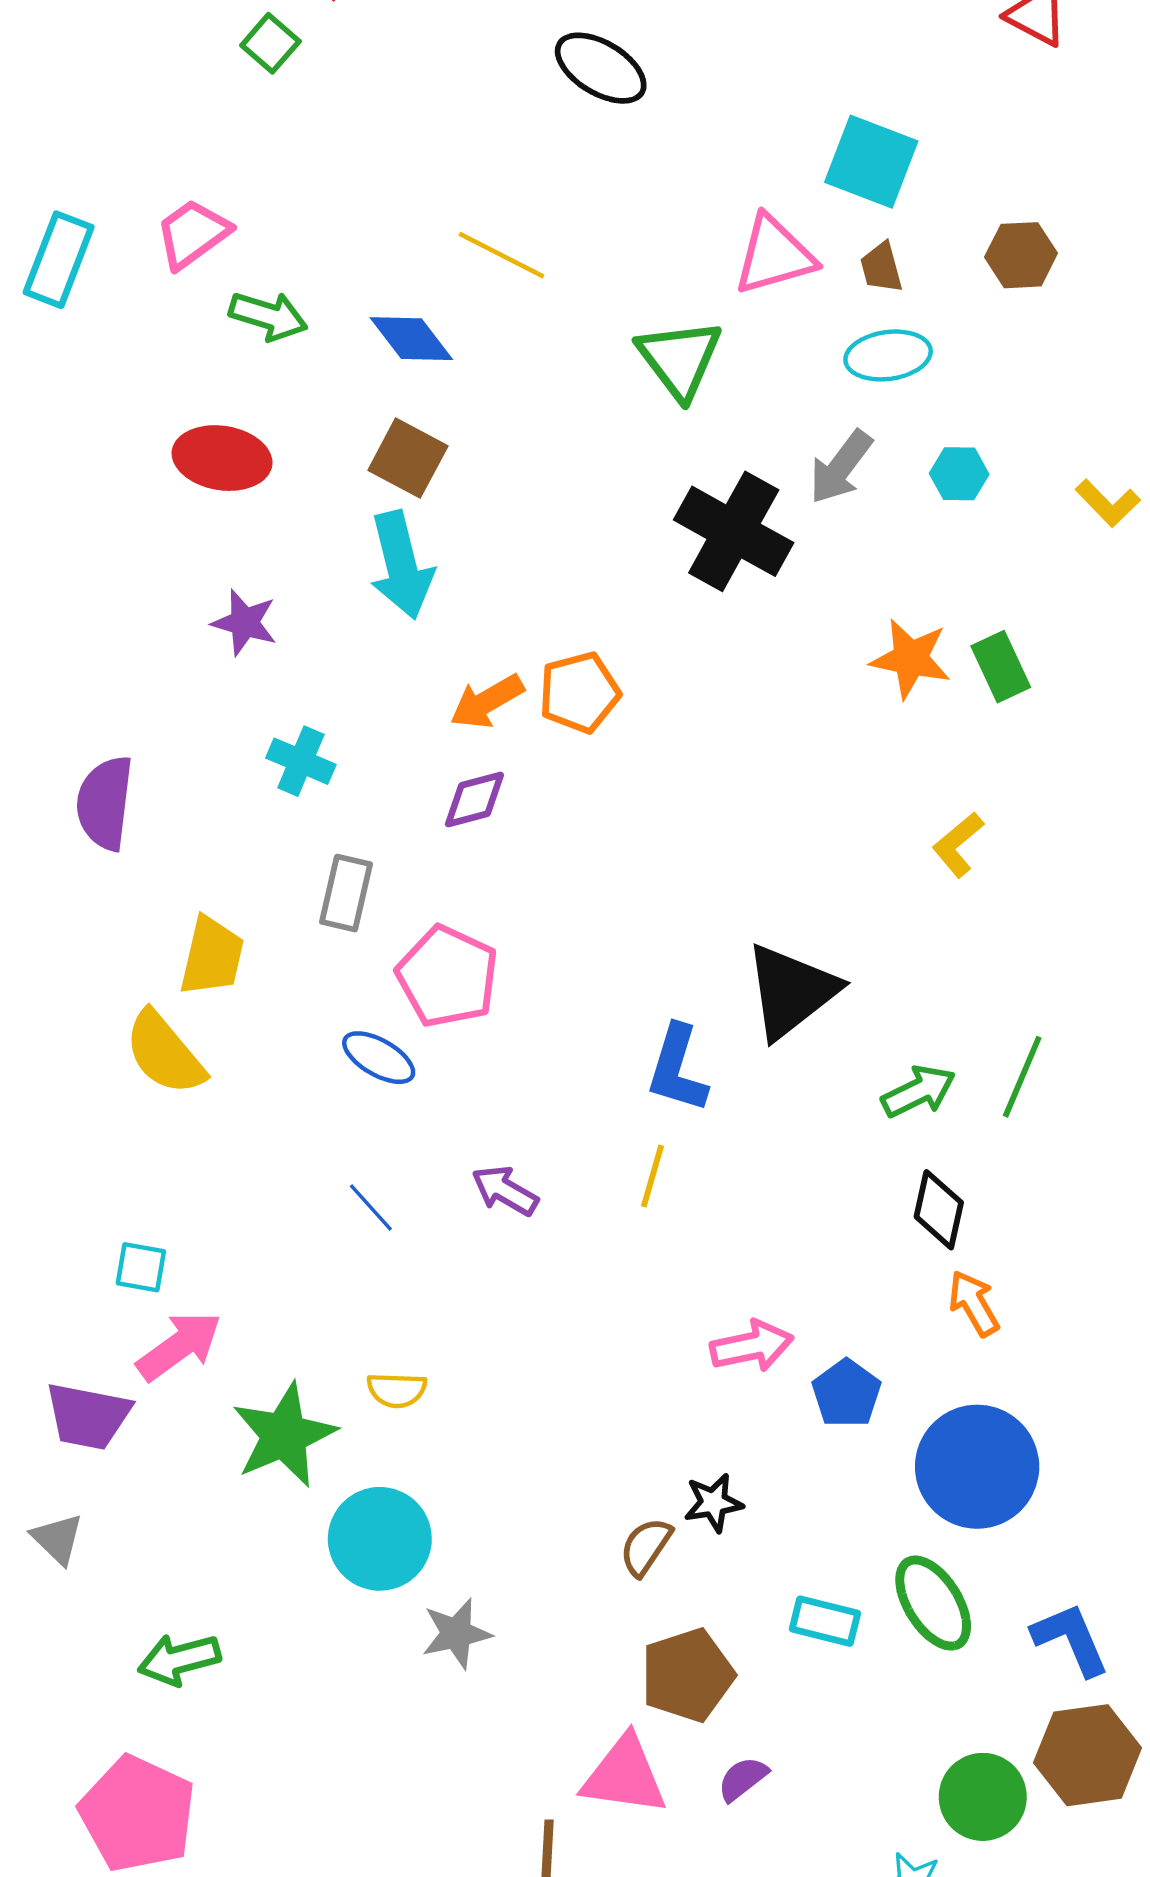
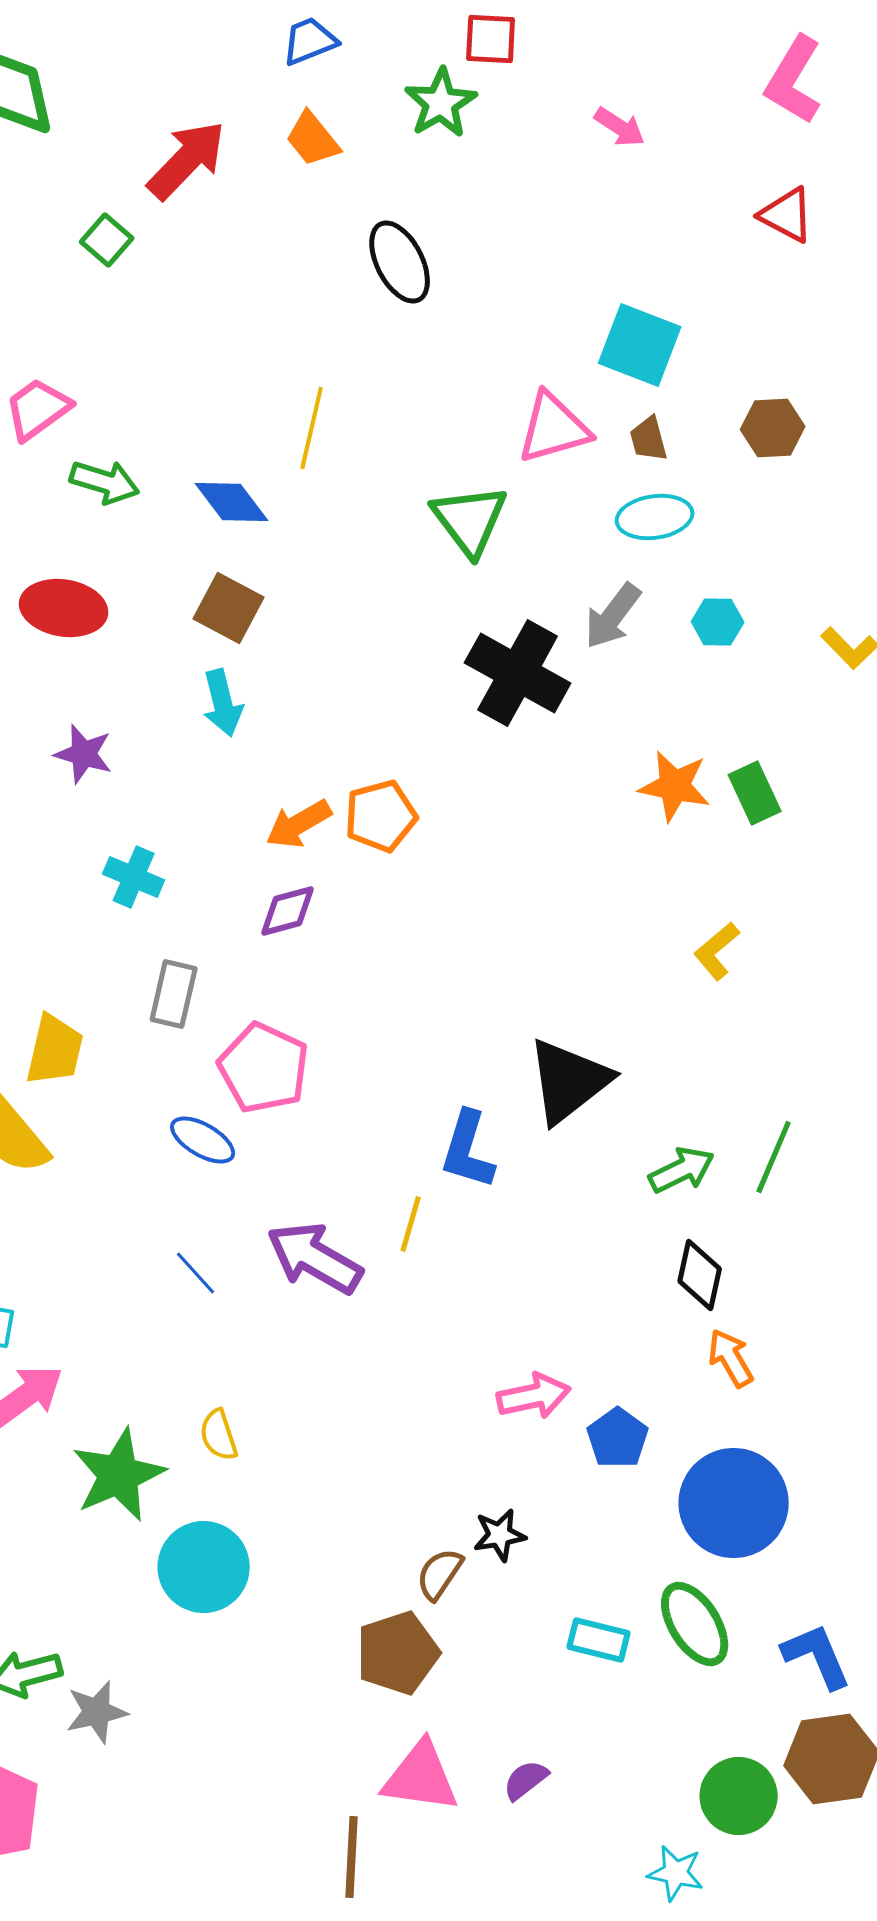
black ellipse: (601, 68) -> (400, 262), turned 32
yellow line: (502, 255) -> (312, 428), turned 76
cyan arrow: (401, 565) -> (223, 703), size x0.7
yellow line: (653, 1176) -> (411, 1224), moved
purple arrow: (505, 1191) -> (315, 1258), size x1.6
yellow semicircle: (397, 1390) -> (219, 1435), turned 70
gray star: (456, 1633) -> (97, 1712), moved
brown pentagon: (687, 1675) -> (398, 1653), moved

